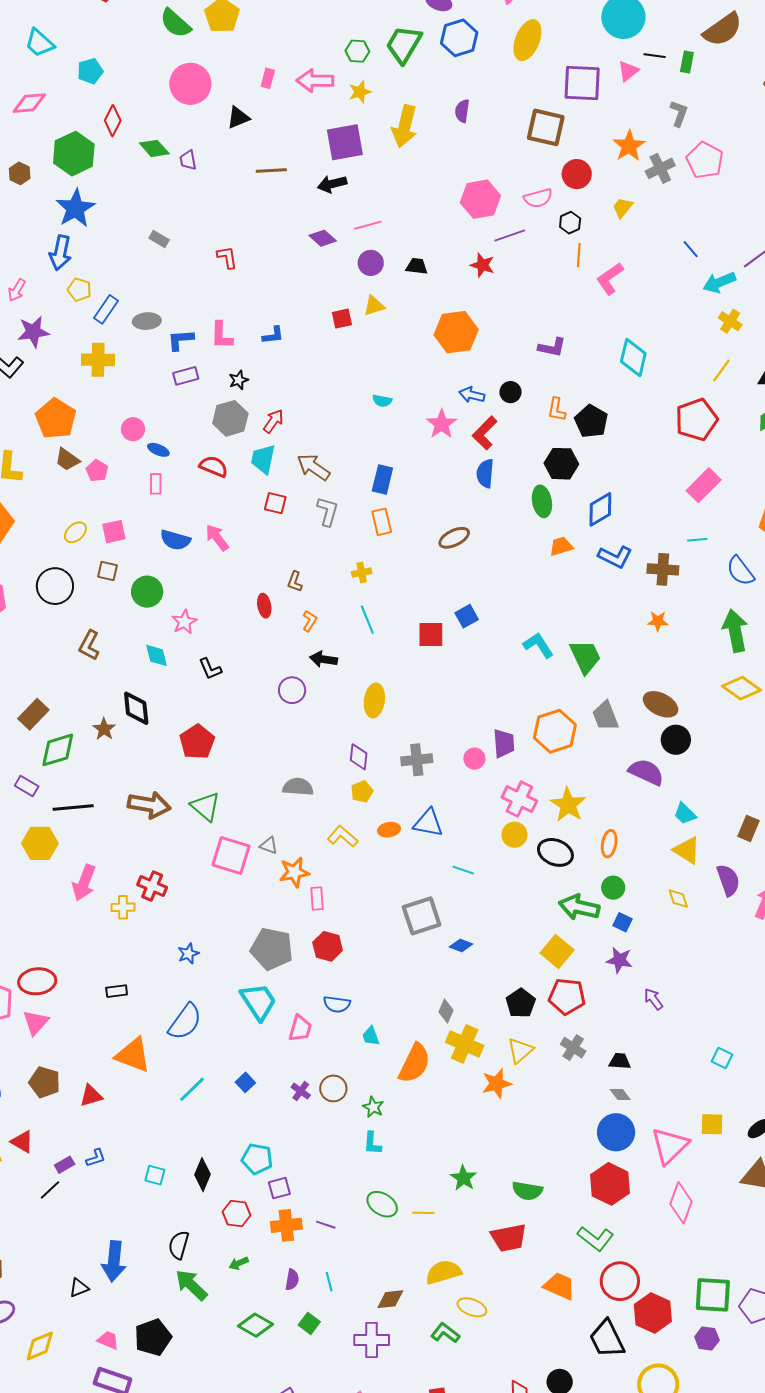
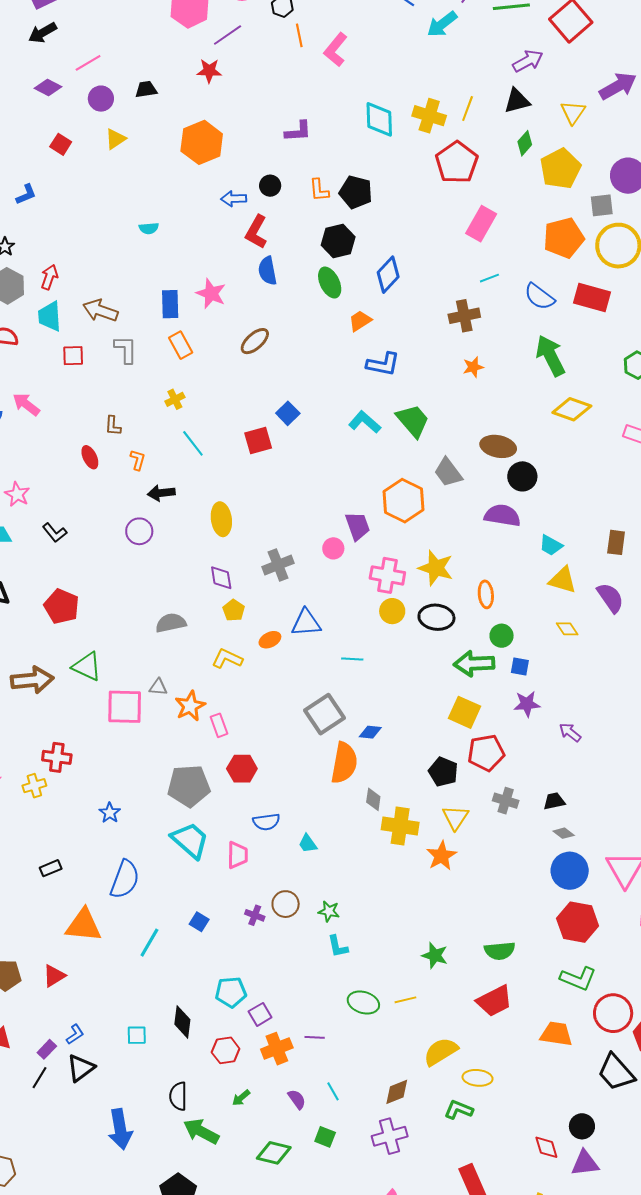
red square: (342, 319) -> (61, 144), moved, turned -30
yellow cross: (730, 321) -> (429, 116), moved, size x1.4
pink star: (442, 424) -> (211, 294), moved
blue L-shape: (615, 557) -> (383, 364), moved
orange semicircle: (415, 1063) -> (344, 763), moved
purple semicircle: (292, 1280) -> (297, 1099), turned -30
black triangle: (79, 1288) -> (81, 1068), moved, size x1.4

